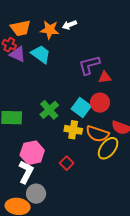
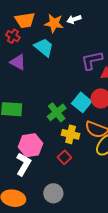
purple triangle: (18, 54) -> (18, 62), moved
green cross: (49, 110) -> (57, 112), moved
yellow cross: (73, 130) -> (71, 134), moved
gray circle: (36, 194) -> (53, 193), moved

